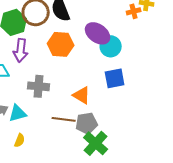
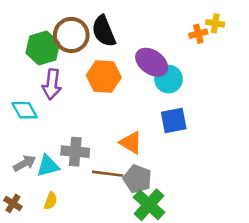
gray cross: (39, 86) -> (75, 152), moved
gray pentagon: (87, 123) -> (137, 179), turned 30

